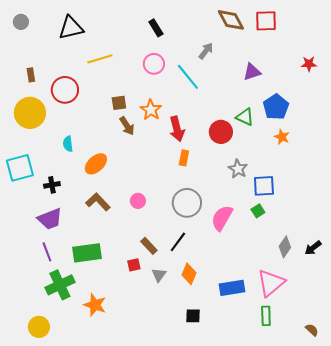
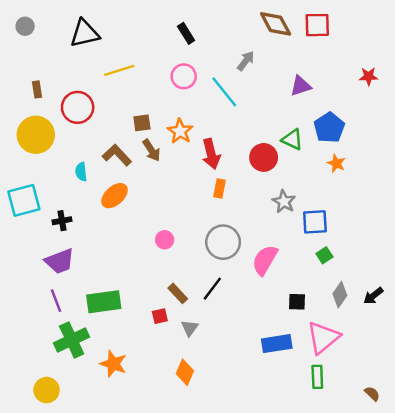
brown L-shape: (98, 202) -> (117, 155), moved
green square: (258, 211) -> (324, 255), moved
orange diamond: (189, 274) -> (185, 372), moved
black square: (193, 316) -> (297, 302), moved

